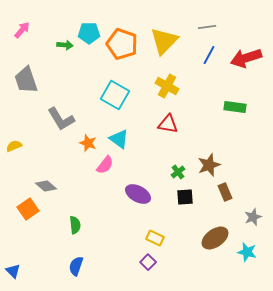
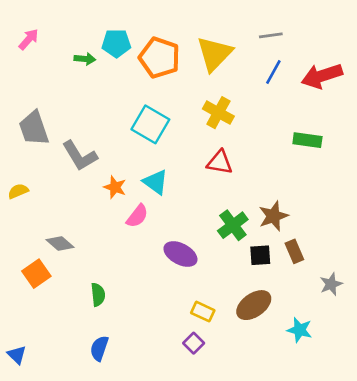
gray trapezoid: (26, 80) -> (34, 128), moved
green cross: (178, 172) -> (233, 225), size x1.6
black square: (185, 197) -> (260, 255), moved
brown ellipse: (215, 238) -> (254, 305), moved
cyan star: (247, 252) -> (300, 330), moved

